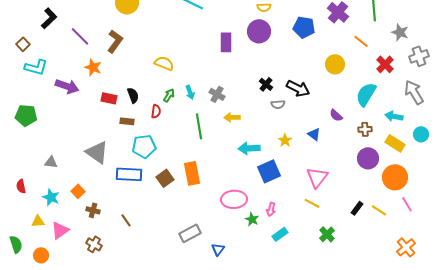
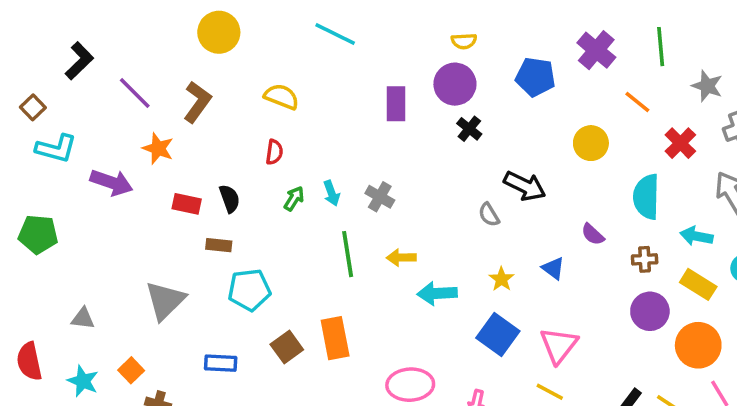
yellow semicircle: (164, 63) -> (281, 97), moved
black cross: (266, 84) -> (469, 129), moved
cyan semicircle: (366, 94) -> (646, 197), turned -30
gray semicircle: (278, 104) -> (489, 215), turned 64
red semicircle: (156, 111) -> (274, 152), moved
yellow arrow: (232, 117) -> (401, 258), moved
gray triangle: (97, 152) -> (165, 301), turned 40
blue square: (269, 171) -> (498, 335), moved, turned -30
blue rectangle: (129, 174) -> (221, 363), moved, size x0.7
red semicircle: (21, 186) -> (29, 361), size x1.5

